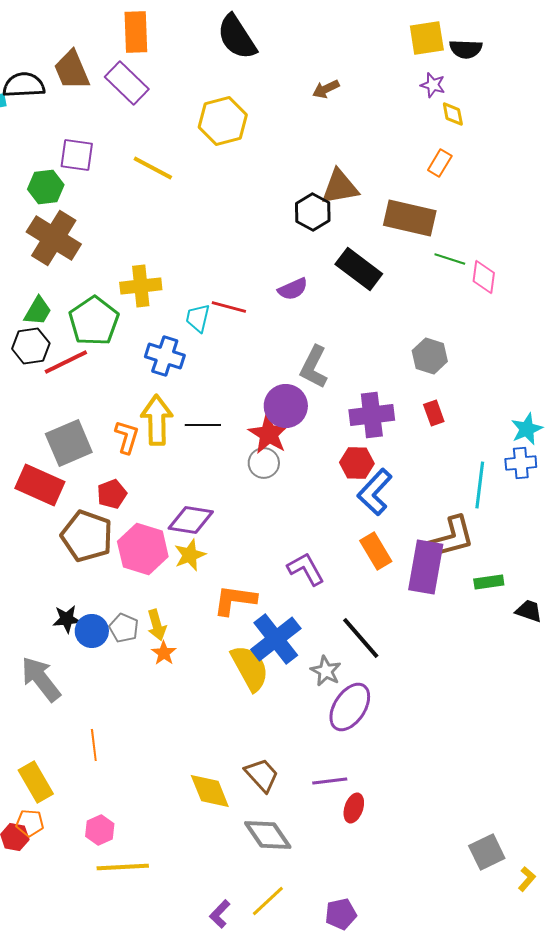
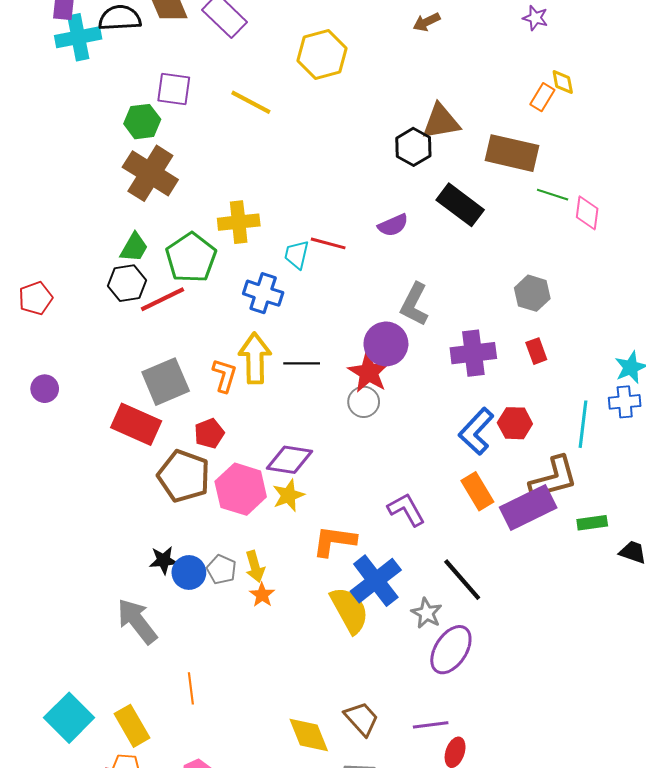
yellow diamond: (453, 114) -> (563, 82), moved
red hexagon: (357, 463) -> (515, 423), moved
purple rectangle: (426, 567) -> (528, 507), turned 54

